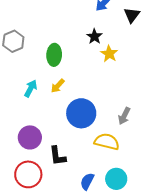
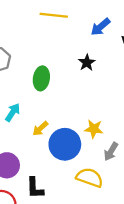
yellow star: (109, 54) -> (94, 129), moved, turned -30
yellow arrow: (58, 86) -> (40, 129), moved

